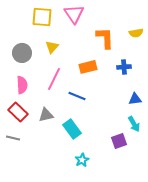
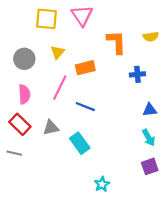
orange rectangle: (88, 67) -> (85, 68), moved
purple square: (119, 141) -> (150, 166), moved
cyan star: (82, 160) -> (102, 184), moved

